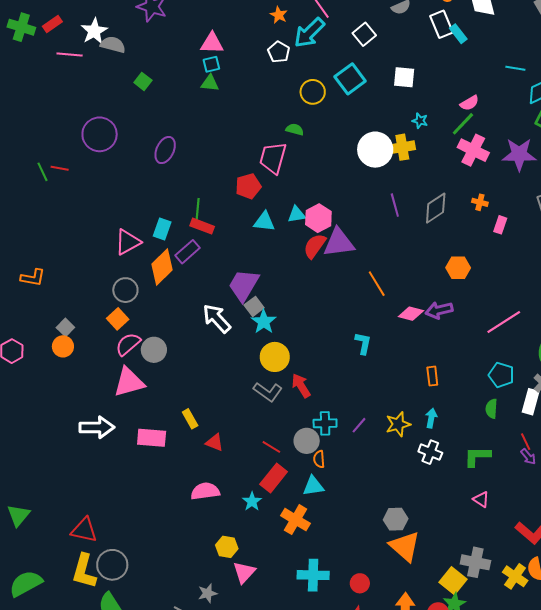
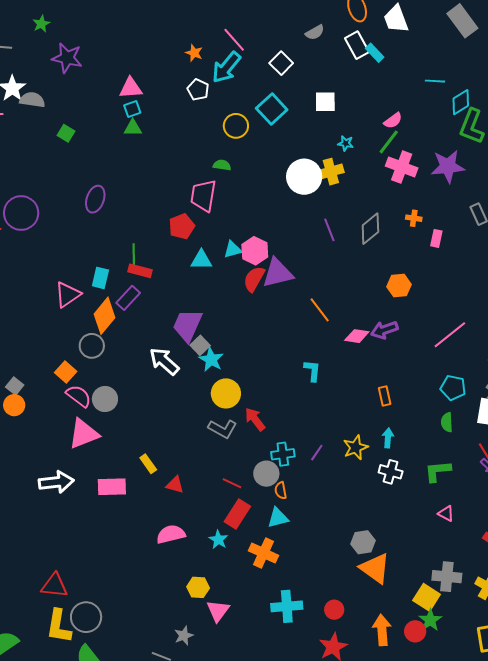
purple circle: (100, 134) -> (21, 213), moved
gray circle: (125, 290) -> (92, 346), moved
pink semicircle: (128, 344) -> (79, 396), turned 84

